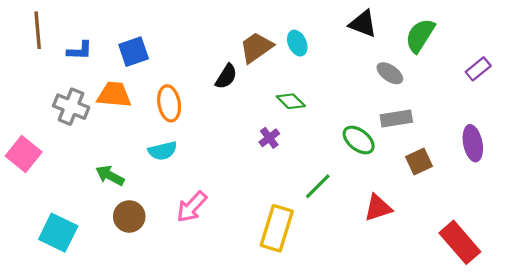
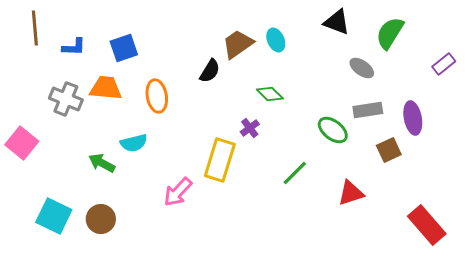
purple ellipse: (473, 143) -> (413, 118), moved
cyan semicircle: (163, 151) -> (134, 143), moved
brown circle: (129, 216) -> (101, 219), moved
yellow rectangle: (277, 228) -> (220, 160), moved

